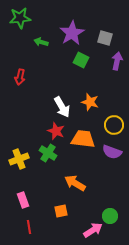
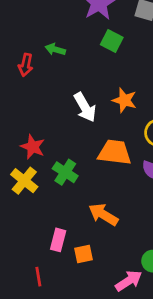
green arrow: (41, 42) -> (55, 49), moved
red star: (56, 131) -> (33, 147), moved
yellow cross: (19, 159) -> (24, 181), turned -30
pink rectangle: (23, 200) -> (58, 240), moved, turned 35

